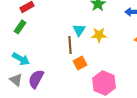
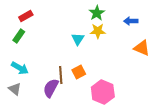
yellow star: (99, 35) -> (98, 31), moved
brown line: (70, 45) -> (61, 75), moved
purple semicircle: (36, 79) -> (51, 88), moved

